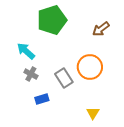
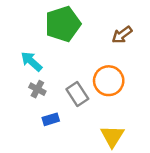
yellow triangle: (93, 113) -> (112, 136), size x1.5

